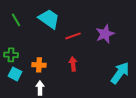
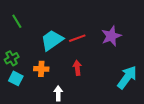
cyan trapezoid: (49, 19) -> (52, 40), moved, turned -70
green cross: (11, 55) -> (12, 58), turned -32
white arrow: (40, 88) -> (58, 93), moved

